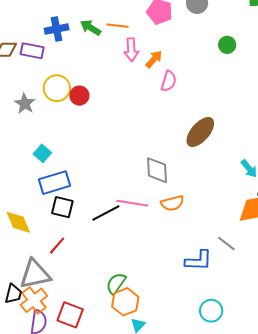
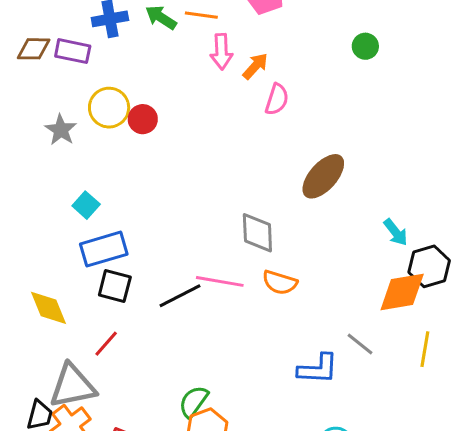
orange semicircle: (172, 203) -> (280, 282), turned 30

